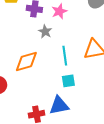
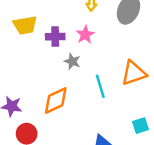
cyan square: (68, 81) -> (140, 126), moved

